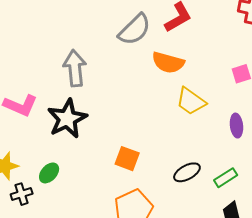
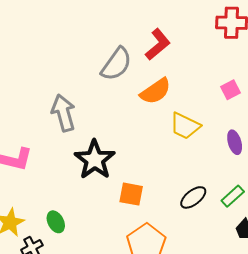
orange semicircle: (168, 63) -> (156, 91), turned -40
black star: (67, 119) -> (95, 160), moved
green ellipse: (49, 173) -> (56, 222), turned -60

